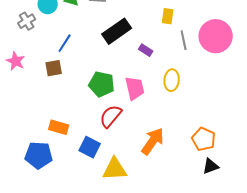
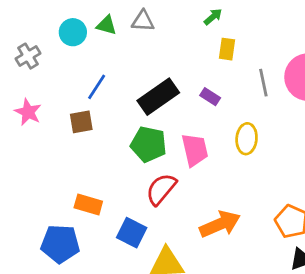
yellow rectangle: (168, 16) -> (227, 49), moved
gray cross: (27, 21) -> (28, 56), moved
black rectangle: (117, 31) -> (158, 97), moved
orange arrow: (153, 141) -> (220, 224), turned 32

